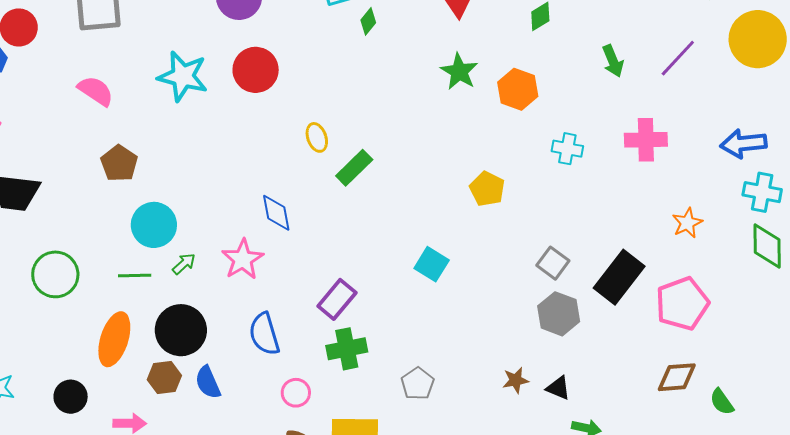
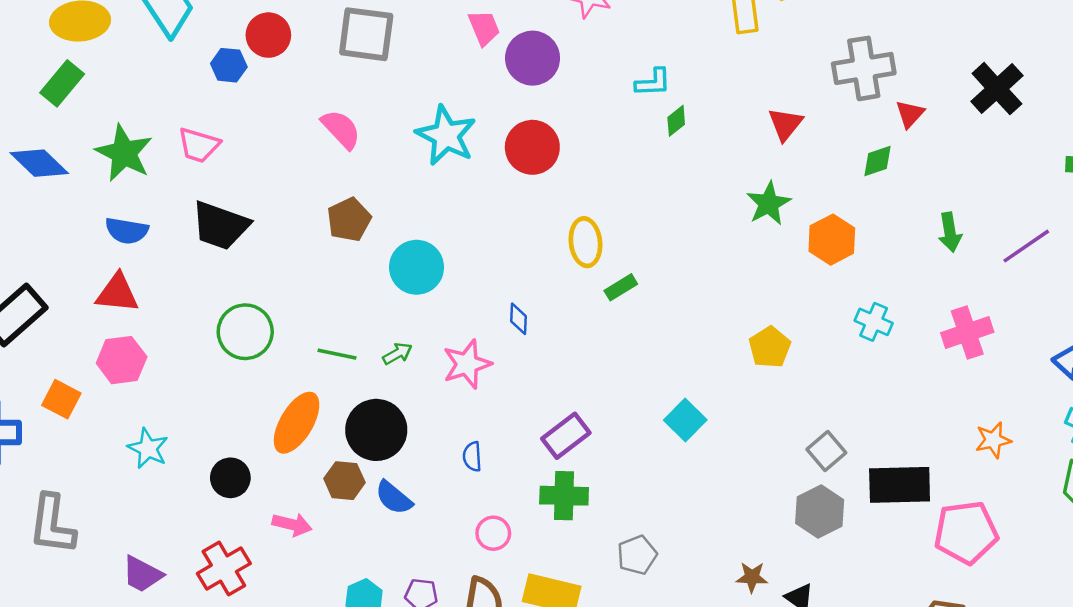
yellow ellipse: (317, 137) -> (585, 242), size x1.4
pink cross: (646, 140) -> (967, 332), turned -30
green rectangle: (354, 168) -> (621, 287), size x0.7
blue diamond: (276, 213) -> (518, 319), size x0.7
cyan circle: (154, 225) -> (417, 267), moved
black rectangle: (619, 277) -> (900, 485), turned 38
blue semicircle: (264, 334) -> (472, 457), size x0.6
blue semicircle: (208, 382) -> (394, 498), turned -40

